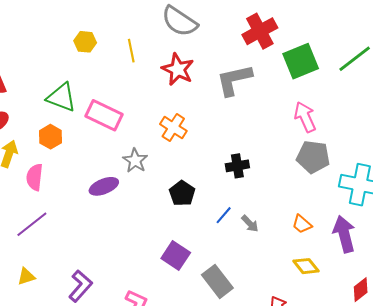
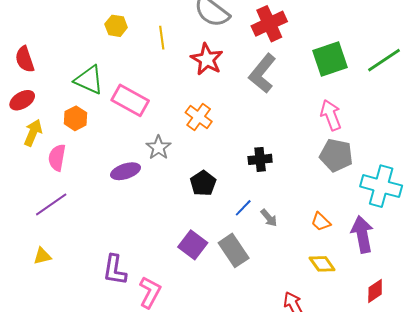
red cross: (260, 31) -> (269, 24), moved
gray L-shape: (234, 80) -> (262, 73), turned -42
gray rectangle: (217, 281) -> (234, 250), moved
purple L-shape: (80, 286) -> (115, 270), moved, turned 144

